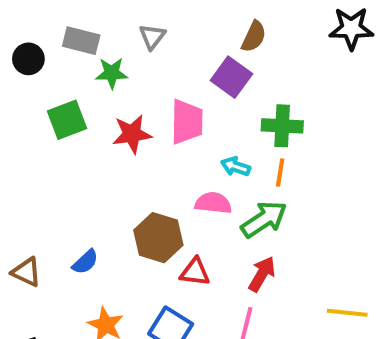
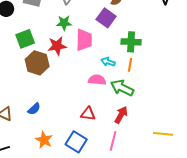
green star: (112, 73) -> (64, 23), moved
green arrow: (264, 219) -> (122, 88), turned -120
brown hexagon: (158, 238) -> (37, 63), moved

